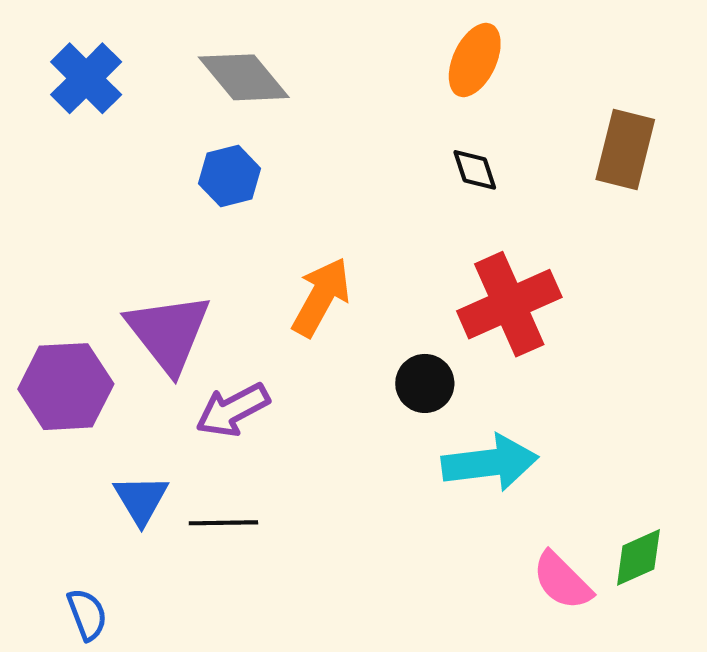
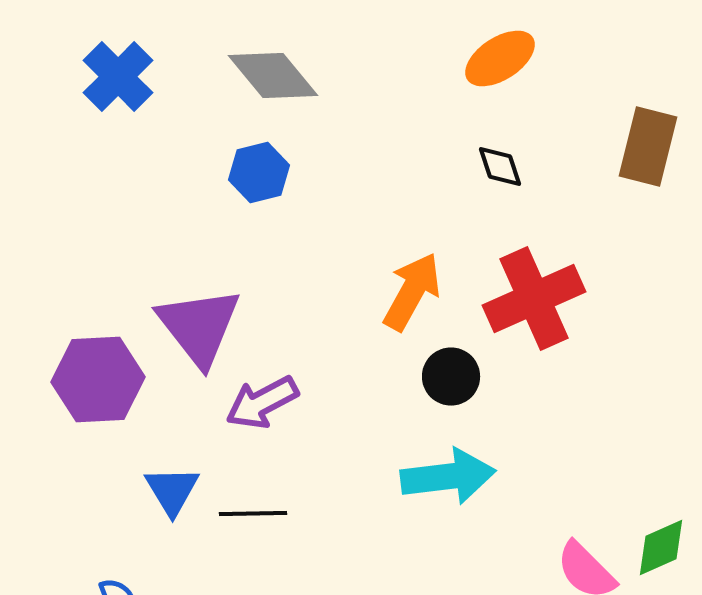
orange ellipse: (475, 60) -> (500, 58), turned 32
orange arrow: (321, 297) -> (412, 292), moved
cyan arrow: (490, 463) -> (448, 476), moved

